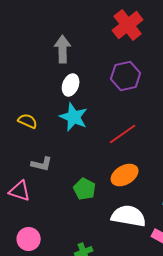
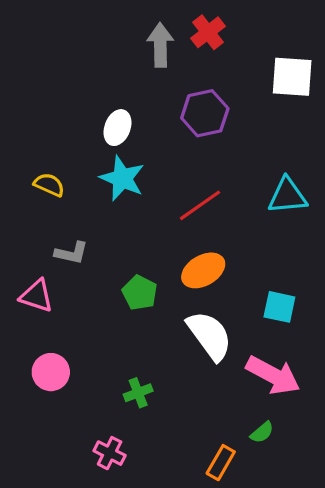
red cross: (128, 25) -> (208, 32), size x0.7
gray arrow: (63, 49) -> (160, 45), moved
white semicircle: (129, 216) -> (210, 336), turned 44

